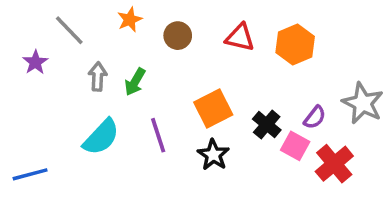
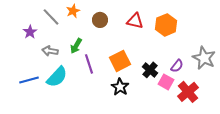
gray line: (69, 30) -> (51, 17), moved
purple star: (35, 62) -> (30, 32), moved
gray arrow: (98, 77) -> (50, 51), moved, turned -84
purple line: (158, 135) -> (89, 64), moved
blue line: (30, 174) -> (29, 80), moved

